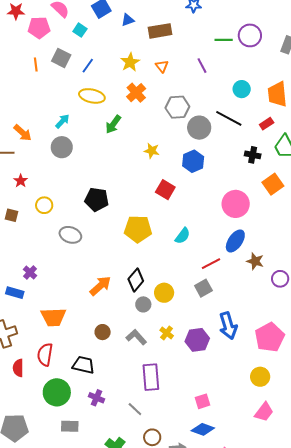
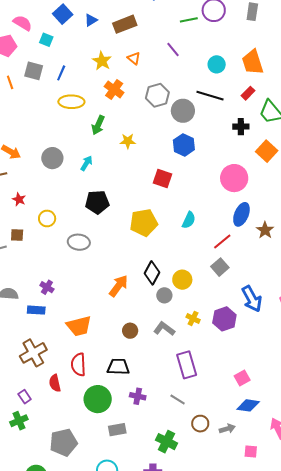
cyan arrow: (62, 121) -> (86, 163), moved
yellow star: (152, 151) -> (128, 141), moved
brown star: (255, 261) -> (265, 230), turned 30

